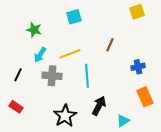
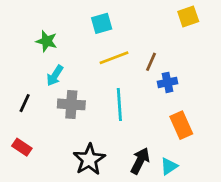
yellow line: (70, 54) -> (114, 58), moved
blue cross: (138, 67) -> (168, 82), moved
orange rectangle: (145, 97) -> (181, 125), moved
black arrow: (99, 106) -> (140, 161), moved

